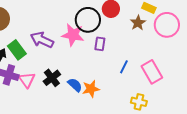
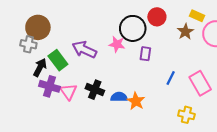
pink star: (73, 35) -> (117, 44), size x0.7
black cross: (52, 78) -> (95, 90), turned -30
blue semicircle: (75, 85) -> (119, 97), turned -42
orange star: (91, 89) -> (136, 101), turned -30

